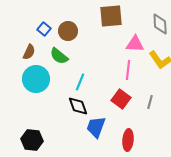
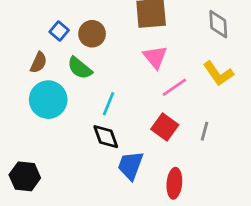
pink triangle: (135, 44) -> (155, 57), moved, turned 48
pink line: (128, 70) -> (174, 87), turned 48
black hexagon: (32, 140) -> (25, 176), moved

